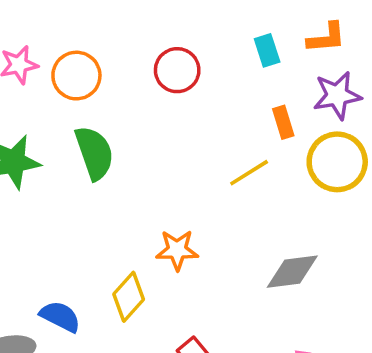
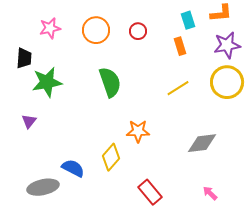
red circle: (177, 70) -> (138, 31), size x0.7
orange circle: (76, 76) -> (96, 30), moved
orange rectangle: (283, 122) -> (180, 46), moved
green semicircle: (94, 153) -> (110, 82), moved

